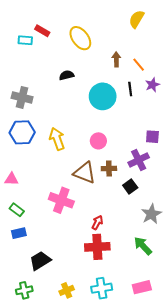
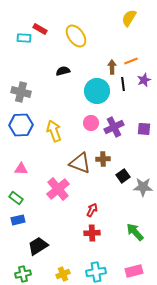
brown arrow: (116, 59) -> (112, 67), moved
orange line: (139, 65) -> (131, 61), turned -72
pink circle: (98, 141) -> (91, 123), moved
purple cross: (139, 160) -> (114, 127), moved
pink triangle: (11, 179) -> (21, 169), moved
pink cross: (61, 200) -> (58, 189), turned 30
gray star: (151, 214) -> (143, 187), moved, turned 30
red cross: (97, 247) -> (92, 233), size x0.7

